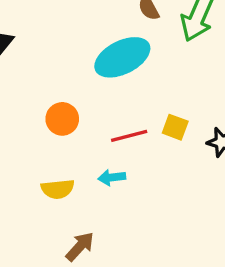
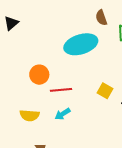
red line: (129, 136) -> (61, 90), moved
cyan arrow: (112, 177) -> (63, 114), turned -35

